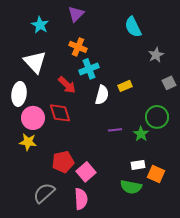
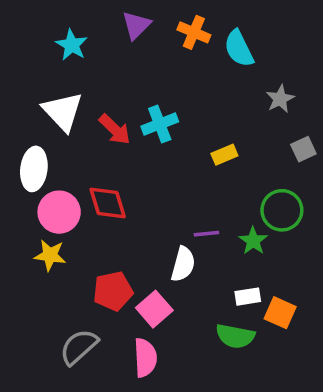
orange cross: (78, 47) -> (194, 32), moved
red arrow: (67, 85) -> (115, 129), moved
white semicircle: (102, 95) -> (183, 264), moved

